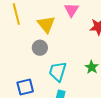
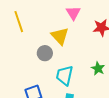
yellow triangle: (46, 24) -> (60, 36), moved

